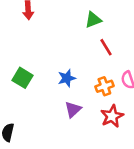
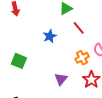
blue star: (67, 78) -> (50, 36), moved

